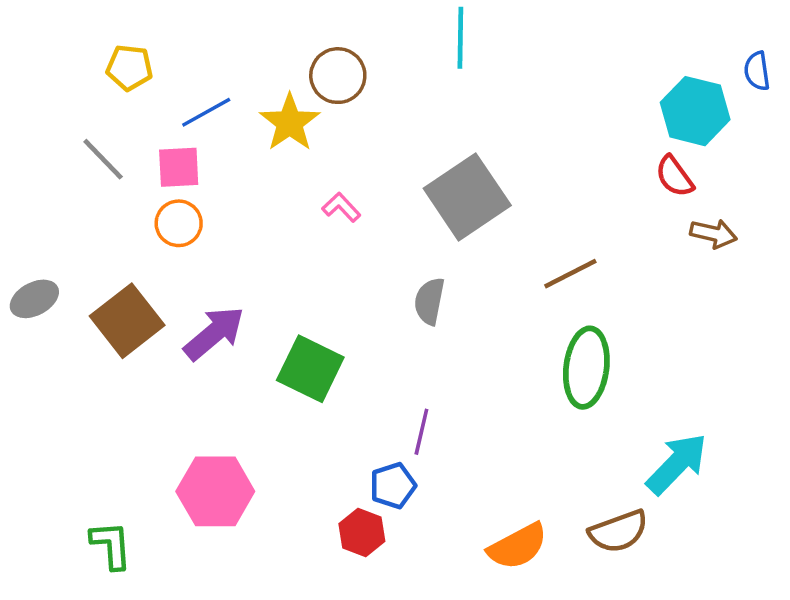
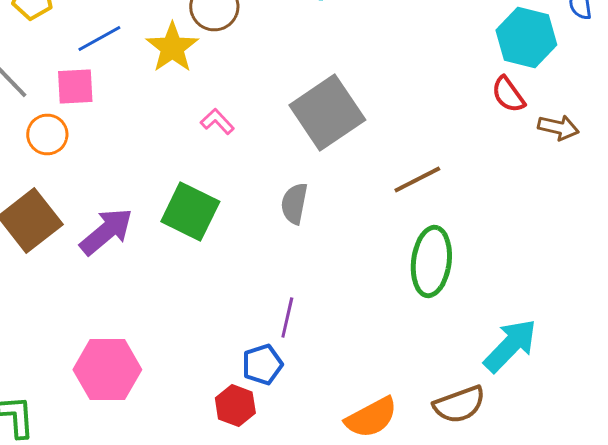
orange circle: (179, 223) -> (47, 134), moved
brown arrow: (713, 234) -> (558, 128), moved
green square: (310, 369) -> (190, 212), moved

